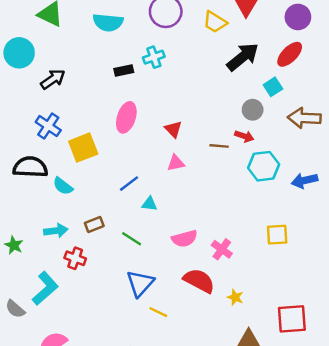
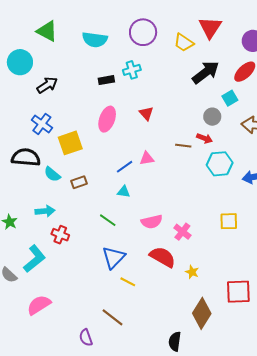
red triangle: (173, 129) -> (146, 113), moved
blue line: (129, 184) -> (125, 167), moved
brown rectangle: (94, 225) -> (79, 182), moved

